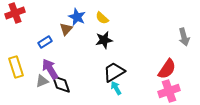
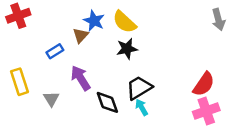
yellow semicircle: (102, 18) -> (124, 22), size x1.5
gray arrow: (184, 37) -> (218, 19), moved
purple arrow: (50, 69) -> (81, 78), moved
gray triangle: (42, 81) -> (51, 99), turned -40
black diamond: (61, 84) -> (107, 102), moved

